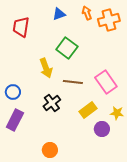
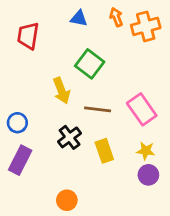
blue triangle: (59, 14) -> (79, 18), turned 32
yellow rectangle: (88, 110) -> (104, 151), moved, turned -72
yellow star: (117, 113) -> (146, 151), moved
purple circle: (102, 129) -> (148, 175), moved

